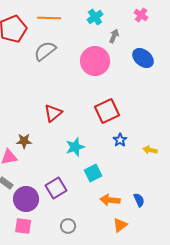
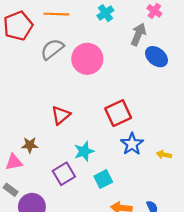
gray arrow: (114, 36) -> (138, 34), moved, size x1.5
pink circle: (95, 61) -> (87, 59), moved
blue star: (120, 140) -> (132, 144), size x1.5
purple square: (56, 188) -> (64, 174), moved

